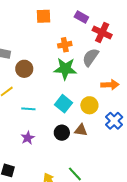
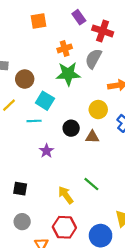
purple rectangle: (81, 17) -> (79, 17), turned 32
cyan square: (63, 104) -> (45, 101), moved
black circle: (62, 133) -> (71, 128), moved
purple star: (28, 138) -> (46, 151), moved

